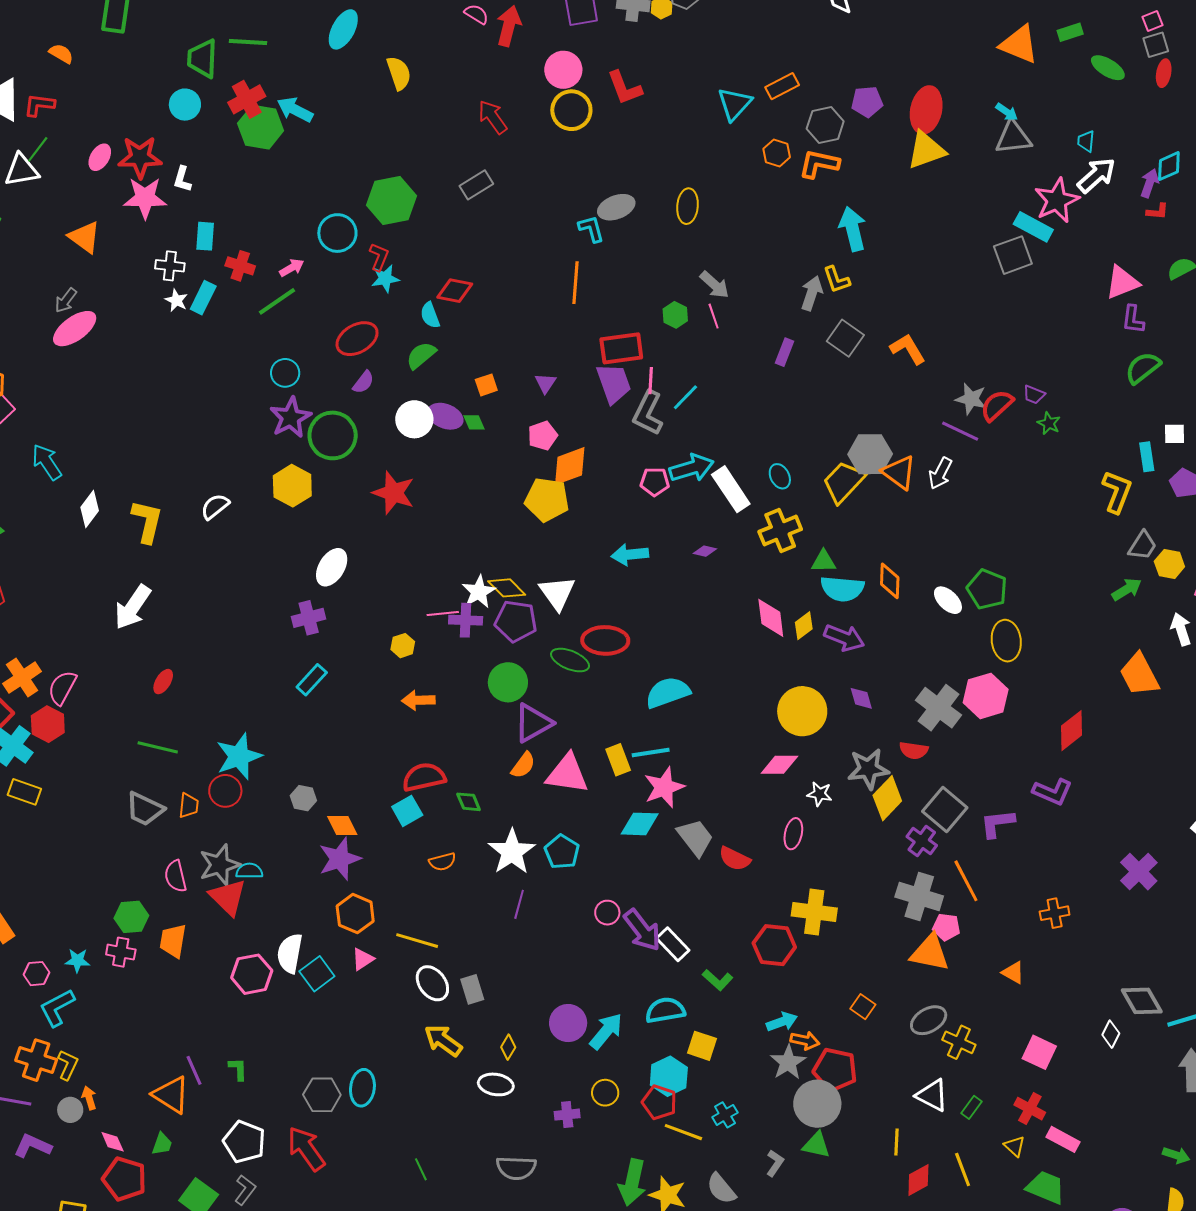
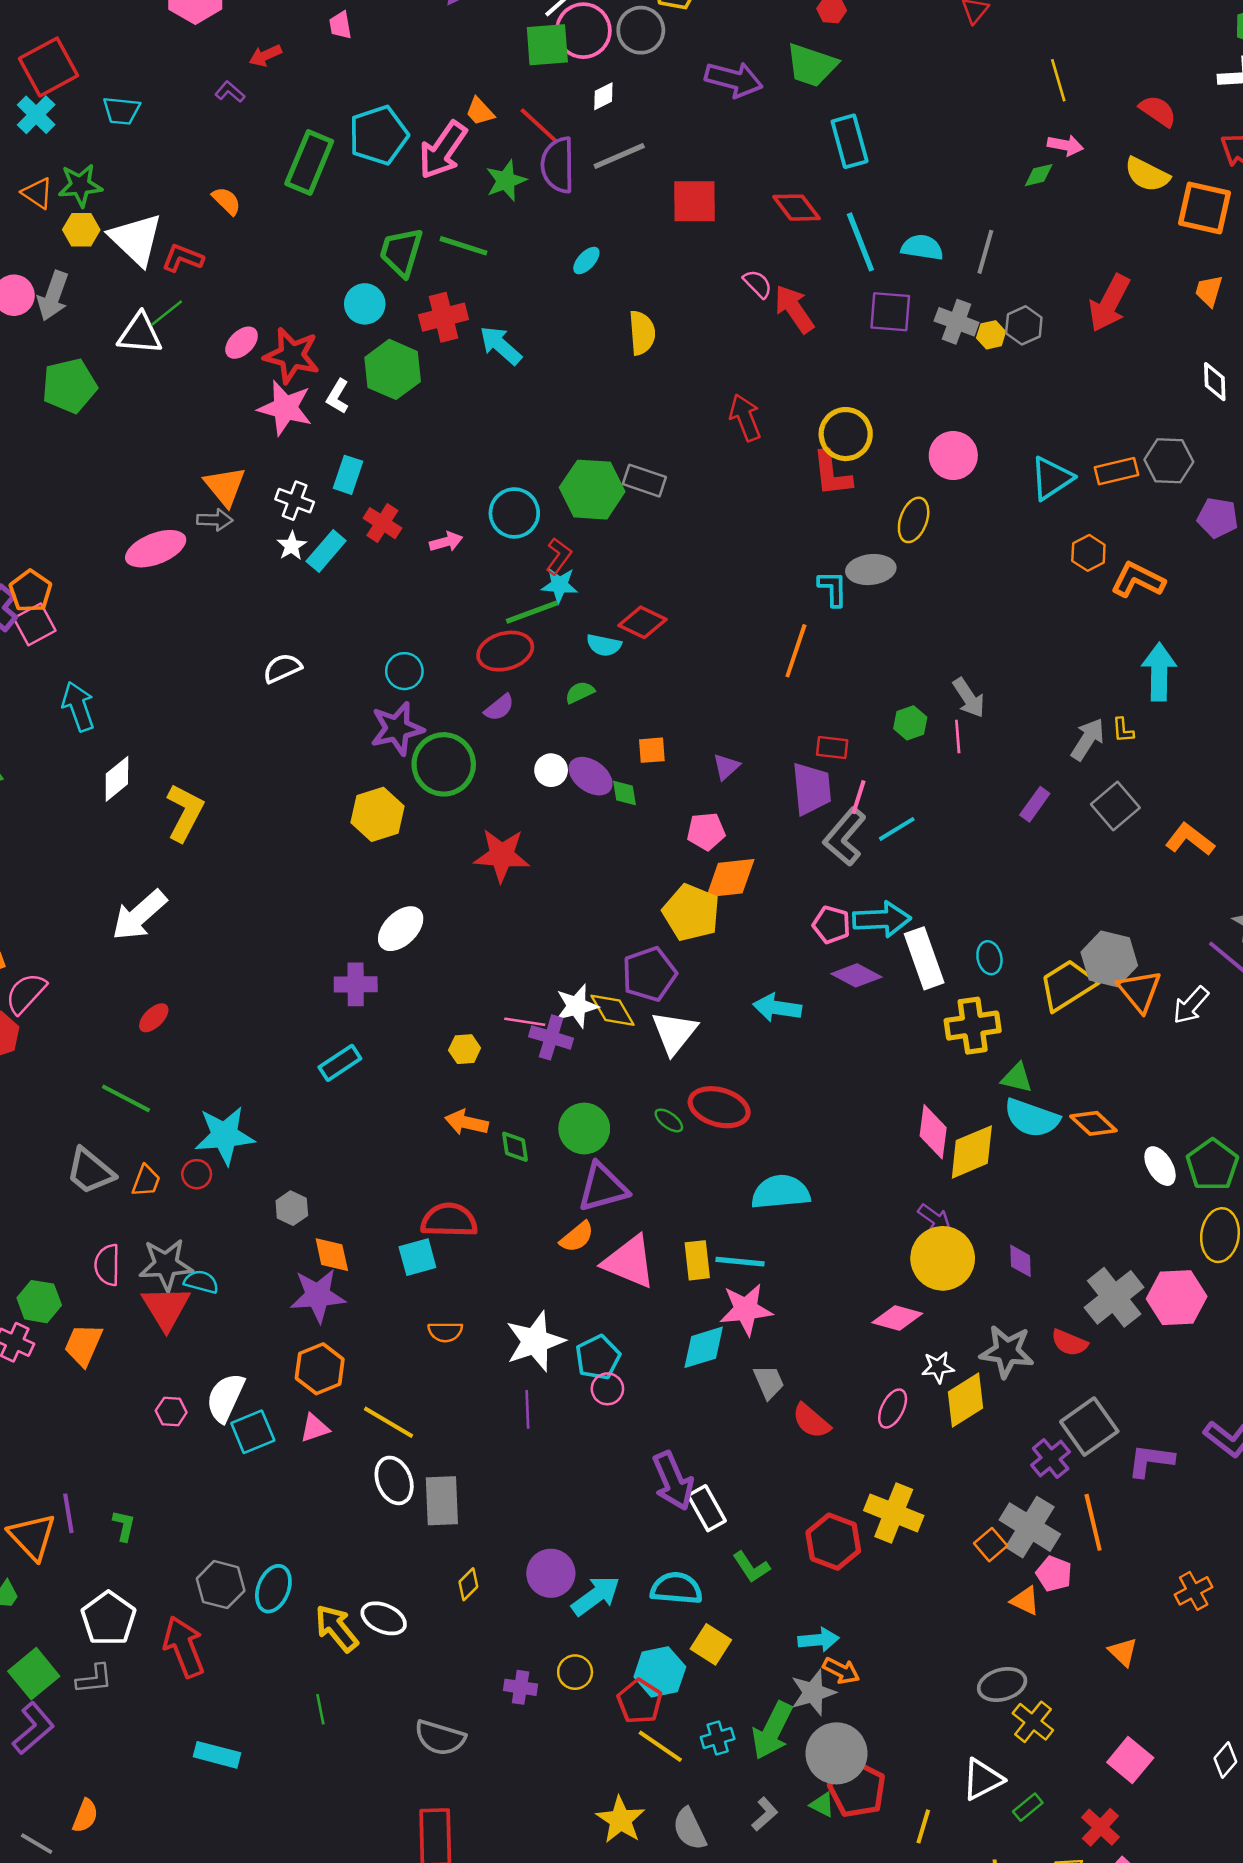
red arrow: (509, 26) -> (794, 309), turned -63
cyan ellipse: (343, 29) -> (586, 261), size x0.6
pink circle: (563, 70) -> (953, 456), moved
red L-shape: (624, 88) -> (832, 474), moved
gray hexagon: (825, 125) -> (1169, 461), moved
green hexagon: (261, 127) -> (393, 369), moved
gray rectangle: (476, 185) -> (644, 481), moved, turned 36
yellow ellipse: (688, 206) -> (914, 520), moved
orange triangle: (85, 237) -> (225, 486), moved
yellow L-shape: (837, 280) -> (1123, 730), size x0.7
gray arrow: (66, 300) -> (215, 520), moved, turned -140
green line: (277, 301) -> (532, 612), moved
cyan semicircle: (430, 315) -> (604, 645), turned -72
red rectangle: (621, 348) -> (832, 747), size x0.6
orange L-shape: (908, 349) -> (1190, 839), turned -36
green semicircle: (421, 355) -> (580, 692), size x0.7
white circle: (414, 419) -> (551, 770), size x0.7
red star: (394, 493) -> (502, 855), turned -30
white semicircle: (215, 507) -> (282, 668), moved
purple diamond: (705, 551) -> (856, 975), moved, size x1.6
orange diamond: (890, 581) -> (1093, 1123), turned -63
purple pentagon: (516, 621) -> (649, 974), moved, turned 30
yellow diamond: (804, 626) -> (972, 1152), size x1.6
purple arrow: (844, 638) -> (934, 1218), moved, size x0.7
green ellipse: (570, 660) -> (669, 1120), size x0.6
red circle: (225, 791) -> (197, 1174), size x0.7
white star: (820, 794) -> (938, 1367), turned -30
yellow diamond: (887, 798) -> (966, 1400), moved
green diamond: (469, 802) -> (515, 1147), moved
cyan diamond: (640, 824) -> (704, 1347), turned -33
gray trapezoid: (695, 837) -> (769, 1382), size x0.7
purple line: (519, 904) -> (527, 1409), turned -32
pink circle: (607, 913) -> (607, 1389), moved
orange cross: (1055, 913) -> (1194, 1591), turned -32
orange triangle: (930, 953) -> (1025, 1601), size x0.6
pink hexagon: (252, 974) -> (171, 1412), size x0.6
gray rectangle: (472, 989) -> (442, 1501), size x1.4
orange square: (863, 1007) -> (991, 1545), moved
yellow arrow: (443, 1040) -> (337, 1628), moved
red pentagon: (835, 1070) -> (857, 1789), moved
white ellipse: (496, 1084) -> (384, 1618), moved
white triangle: (932, 1095) -> (983, 1779), turned 51
green triangle: (816, 1145) -> (822, 1805), size x0.7
green arrow: (632, 1182) -> (772, 1731), moved
gray L-shape: (245, 1190) -> (94, 1679), turned 32

